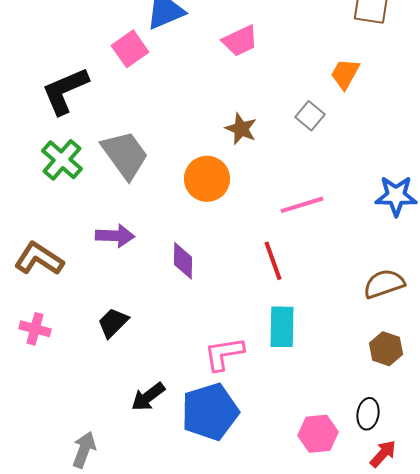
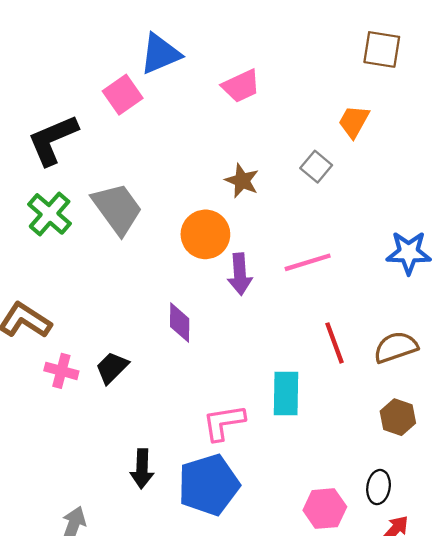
purple arrow: (115, 236) -> (240, 274), moved, turned 84
red line: (273, 261) -> (334, 343), moved
black trapezoid: (113, 323) -> (112, 368), moved
pink cross: (35, 329) -> (61, 371), moved
black arrow: (148, 397) -> (142, 469), turned -51

